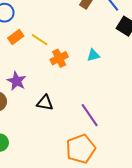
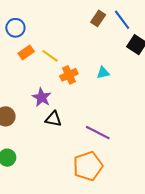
purple star: (17, 81) -> (42, 97), moved
purple line: (90, 115) -> (98, 133), turned -30

